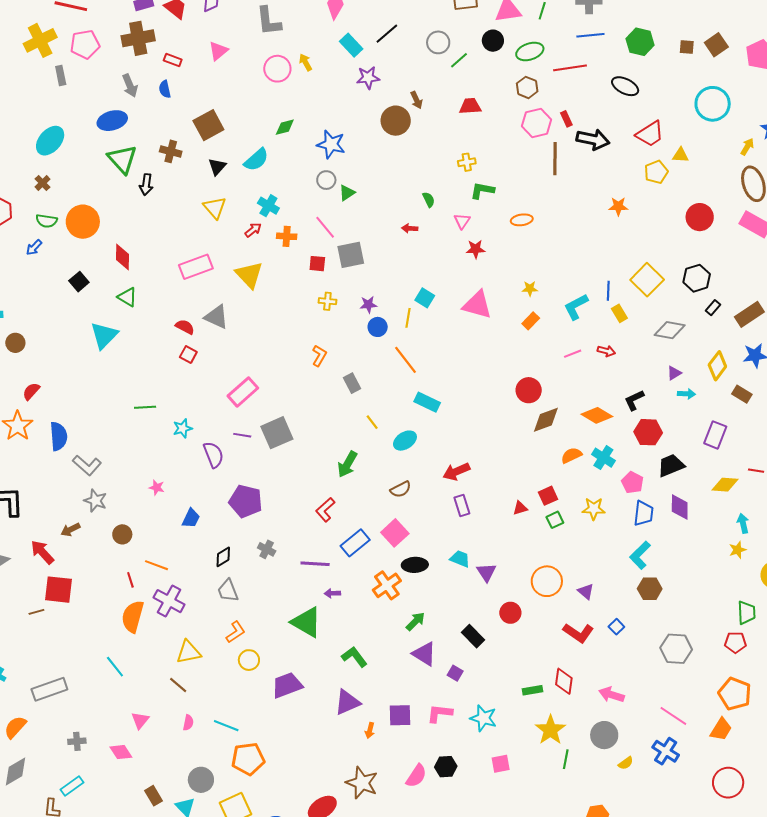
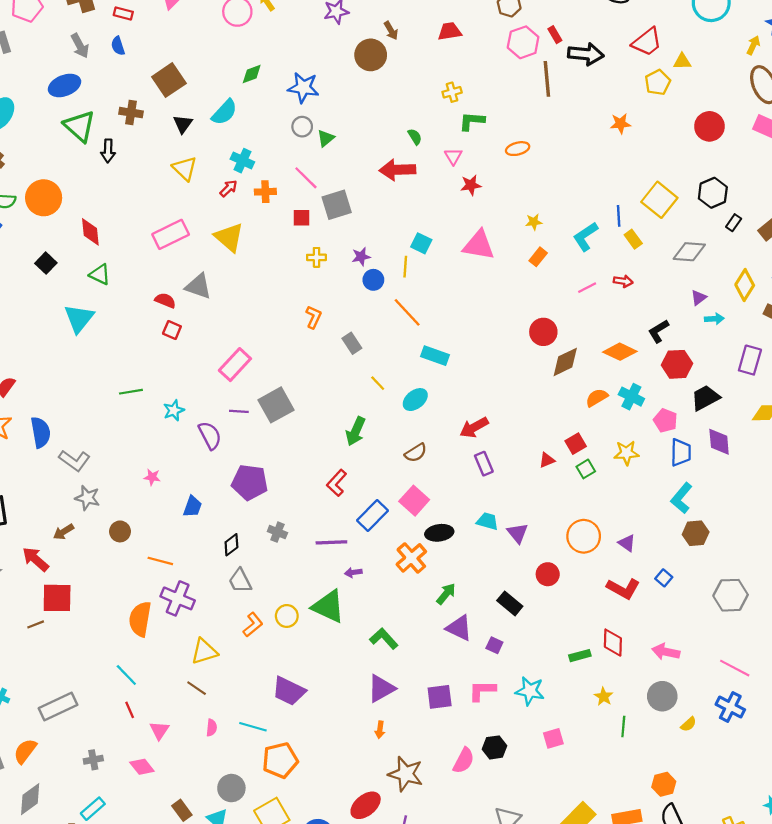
red arrow: (410, 228) -> (397, 170), size x2.0
red line: (130, 580) -> (130, 710), moved
yellow circle: (249, 660) -> (287, 616), moved
purple trapezoid: (287, 685) -> (289, 691), moved, turned -128
orange arrow: (370, 730) -> (380, 730), moved
yellow star: (550, 730) -> (604, 697), size x0.6

